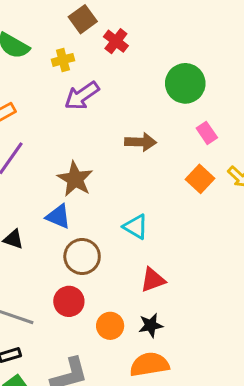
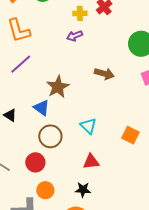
yellow cross: (63, 60) -> (80, 13), moved
purple arrow: (82, 96) -> (75, 36), size x0.7
orange square: (200, 179) -> (130, 135), moved, turned -30
orange circle: (110, 326) -> (45, 190), moved

